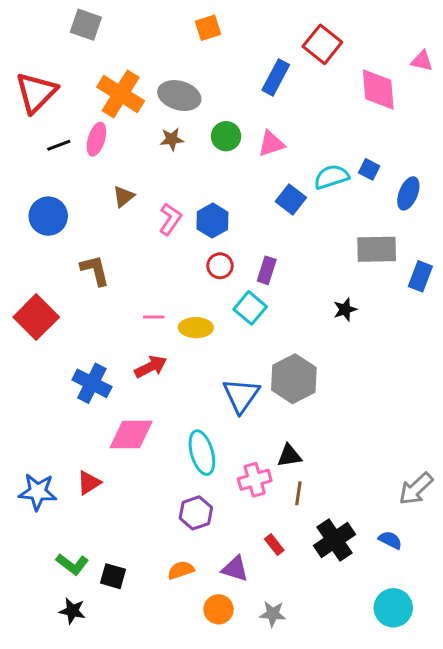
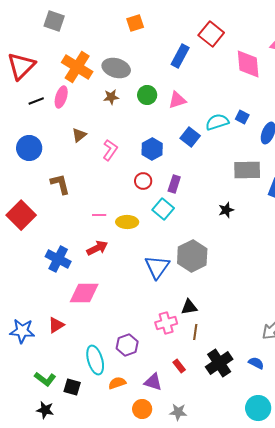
blue hexagon: (212, 221) -> (152, 149), moved
cyan ellipse: (202, 453) -> (95, 360), moved

